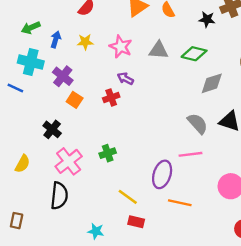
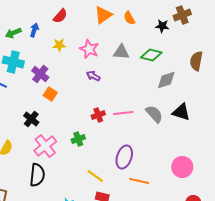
blue arrow: (56, 40) -> (34, 30), moved
red cross: (111, 98) -> (98, 115), moved
pink line: (190, 154) -> (123, 113), moved

